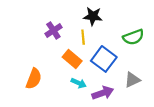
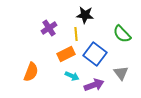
green semicircle: (133, 37) -> (122, 34), turned 66
orange rectangle: (72, 59) -> (66, 54), turned -66
gray triangle: (132, 80) -> (121, 73), turned -42

